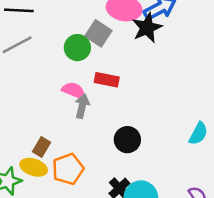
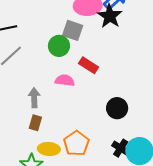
red rectangle: (107, 80) -> (89, 65), turned 36
gray arrow: (82, 106) -> (34, 98), moved
brown rectangle: (42, 147) -> (35, 123), moved

